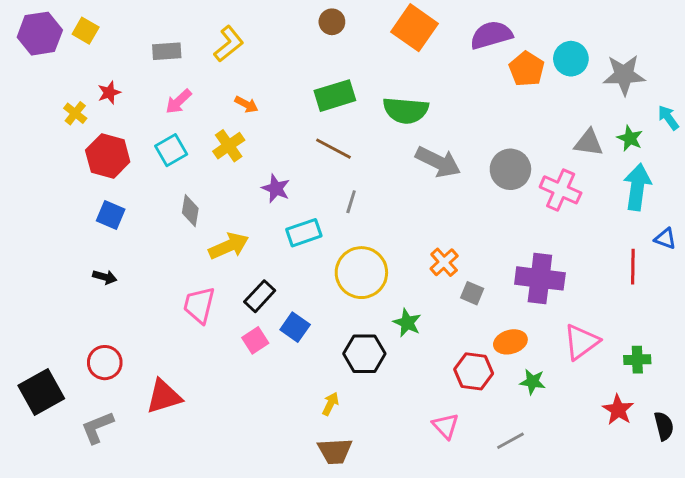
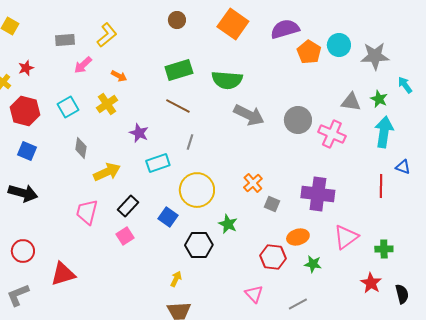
pink arrow: (179, 101) -> (83, 65), moved
black arrow: (105, 277) -> (23, 193), size x1.8
blue square: (295, 327) -> (168, 217), moved

